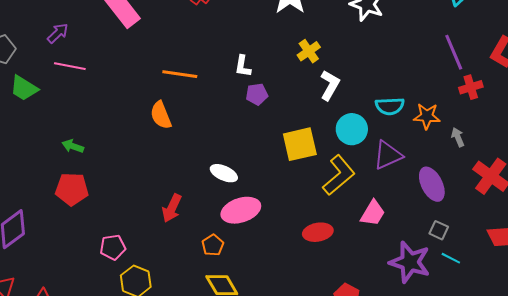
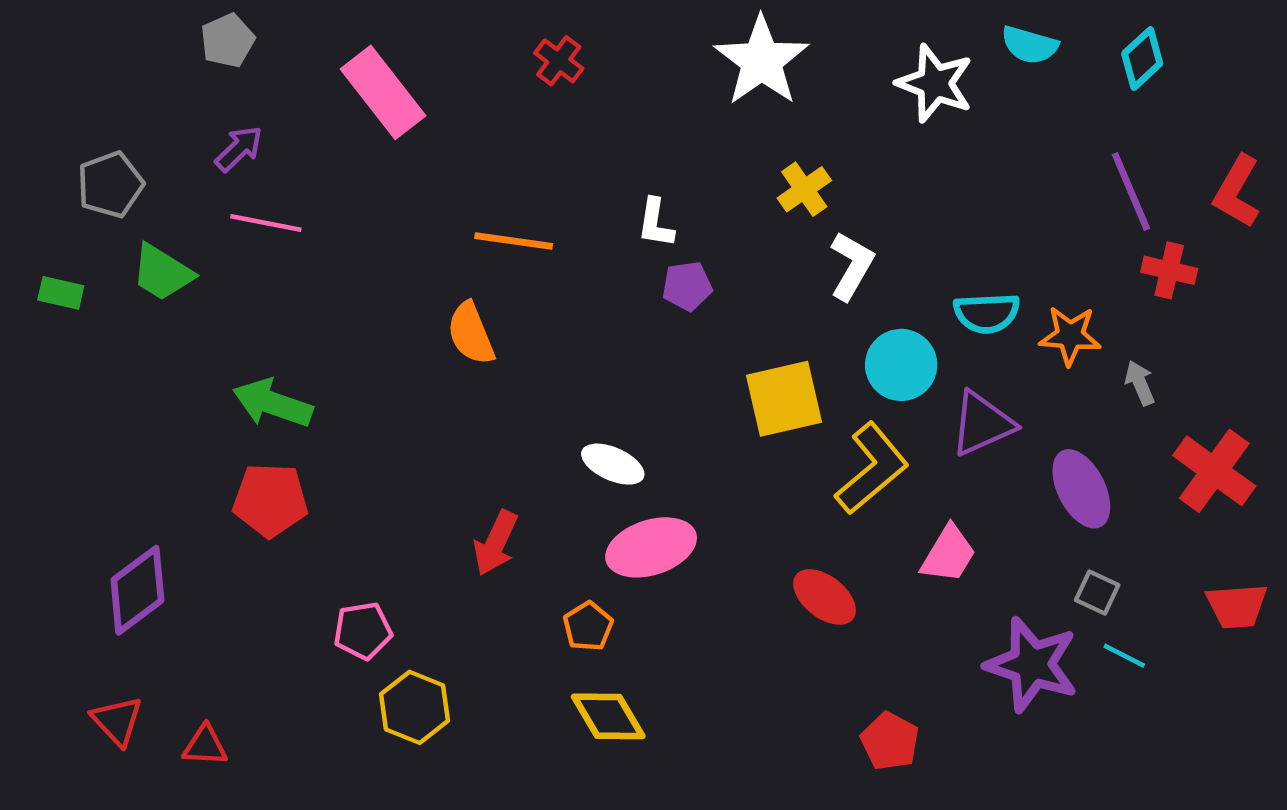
red cross: (471, 87) -> (1169, 270), turned 30
green arrow: (73, 146) -> (273, 403), size x1.6
red ellipse: (318, 232) -> (825, 597), turned 48

